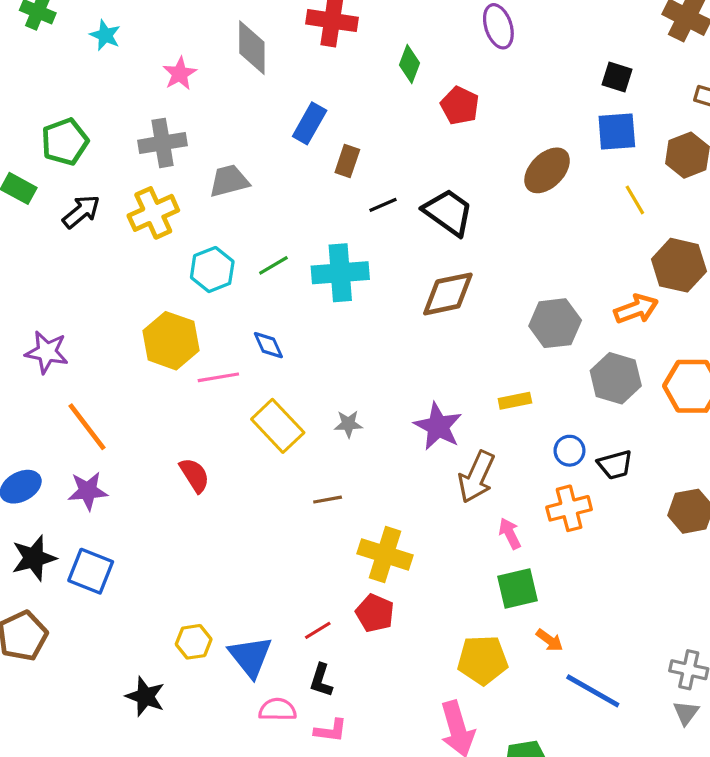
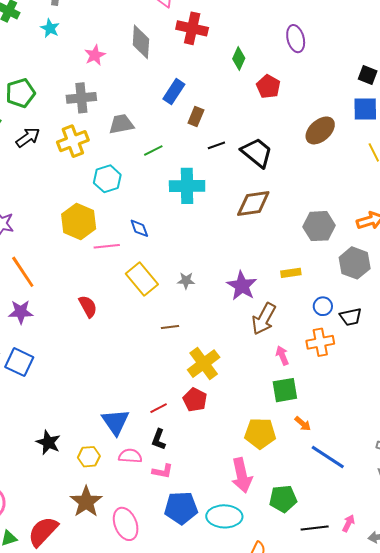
green line: (273, 265) -> (153, 150), moved
yellow cross: (385, 554) -> (204, 364), turned 32
yellow hexagon: (194, 642) -> (89, 457), moved

